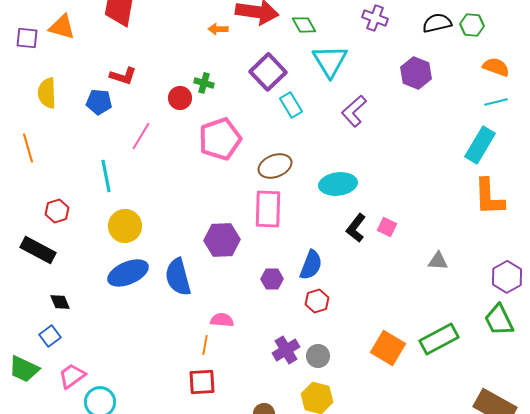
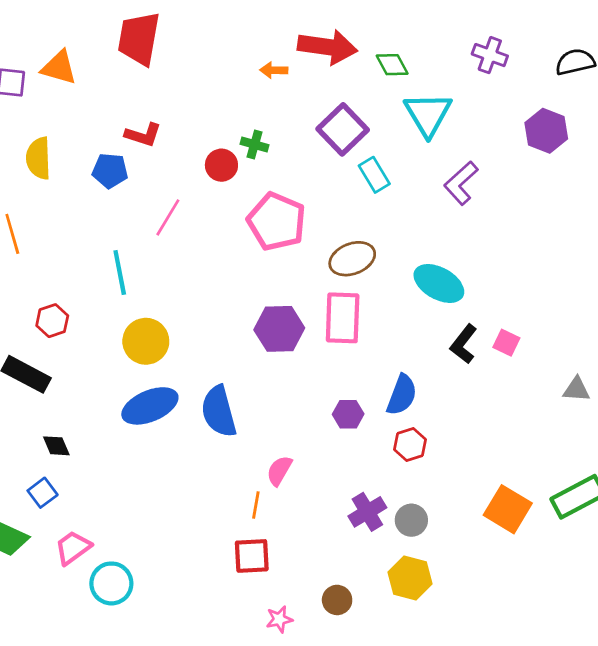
pink pentagon: (220, 139) -> (277, 222), turned -30
cyan ellipse: (338, 184) -> (439, 283), turned 36
purple hexagon: (222, 240) -> (279, 329), moved
pink semicircle: (222, 320) -> (279, 471), turned -65

